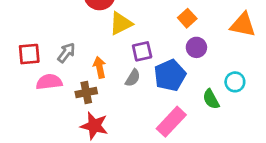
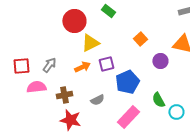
purple circle: (196, 47) -> (160, 61), moved
orange arrow: (100, 67) -> (82, 67), moved, turned 77
gray semicircle: (133, 78) -> (97, 100), moved, turned 32
cyan circle: (235, 82) -> (176, 112), moved

